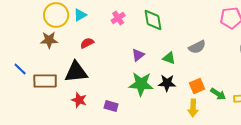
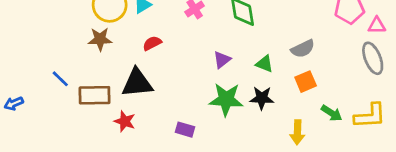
orange square: (197, 86) -> (306, 82), moved
red star: (79, 100) -> (125, 121), moved

